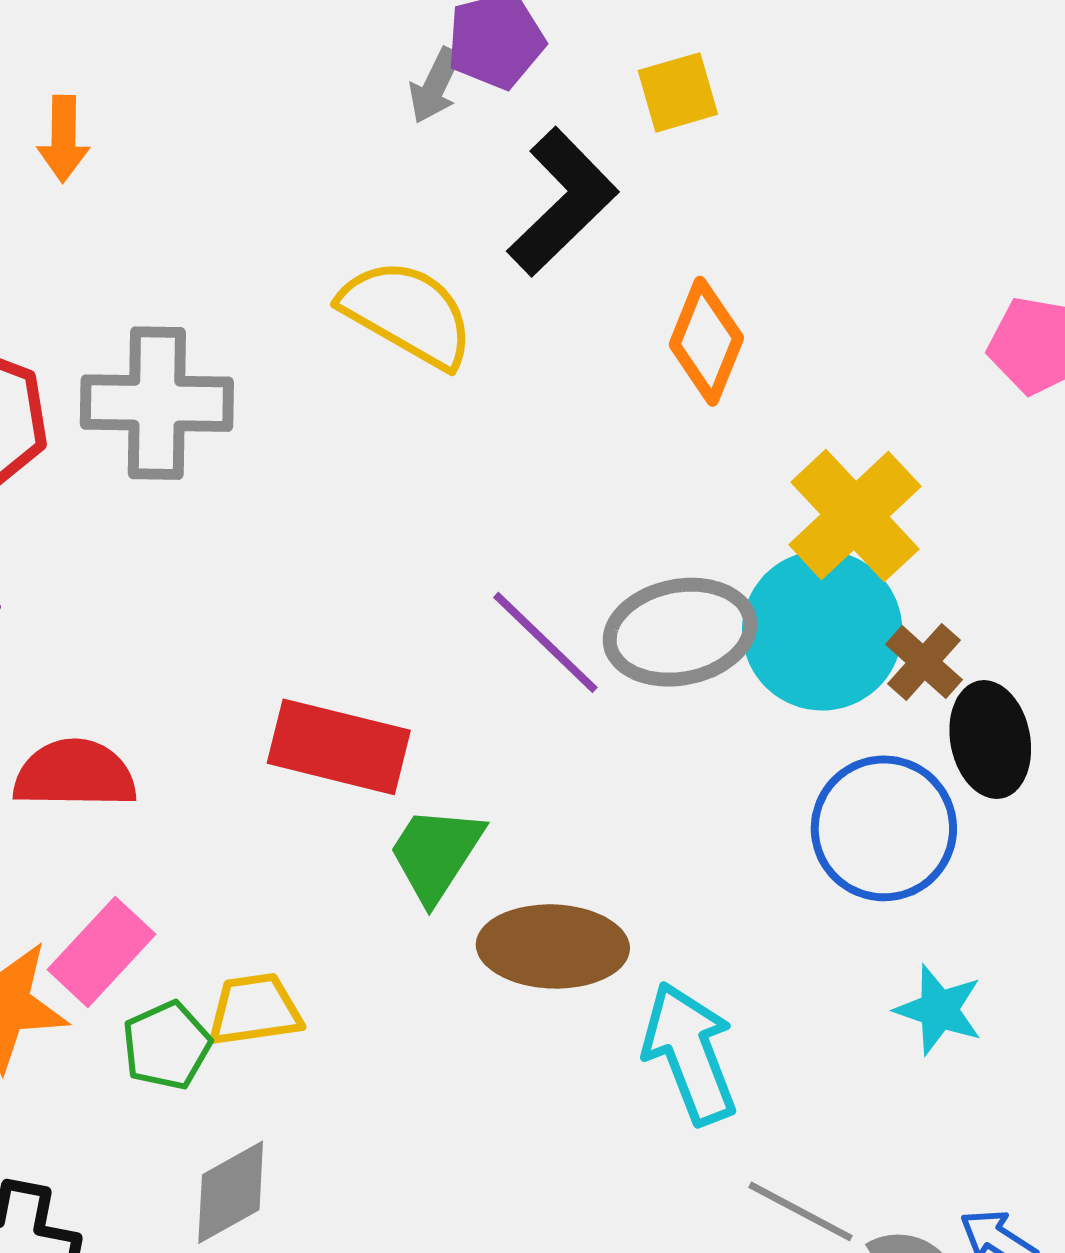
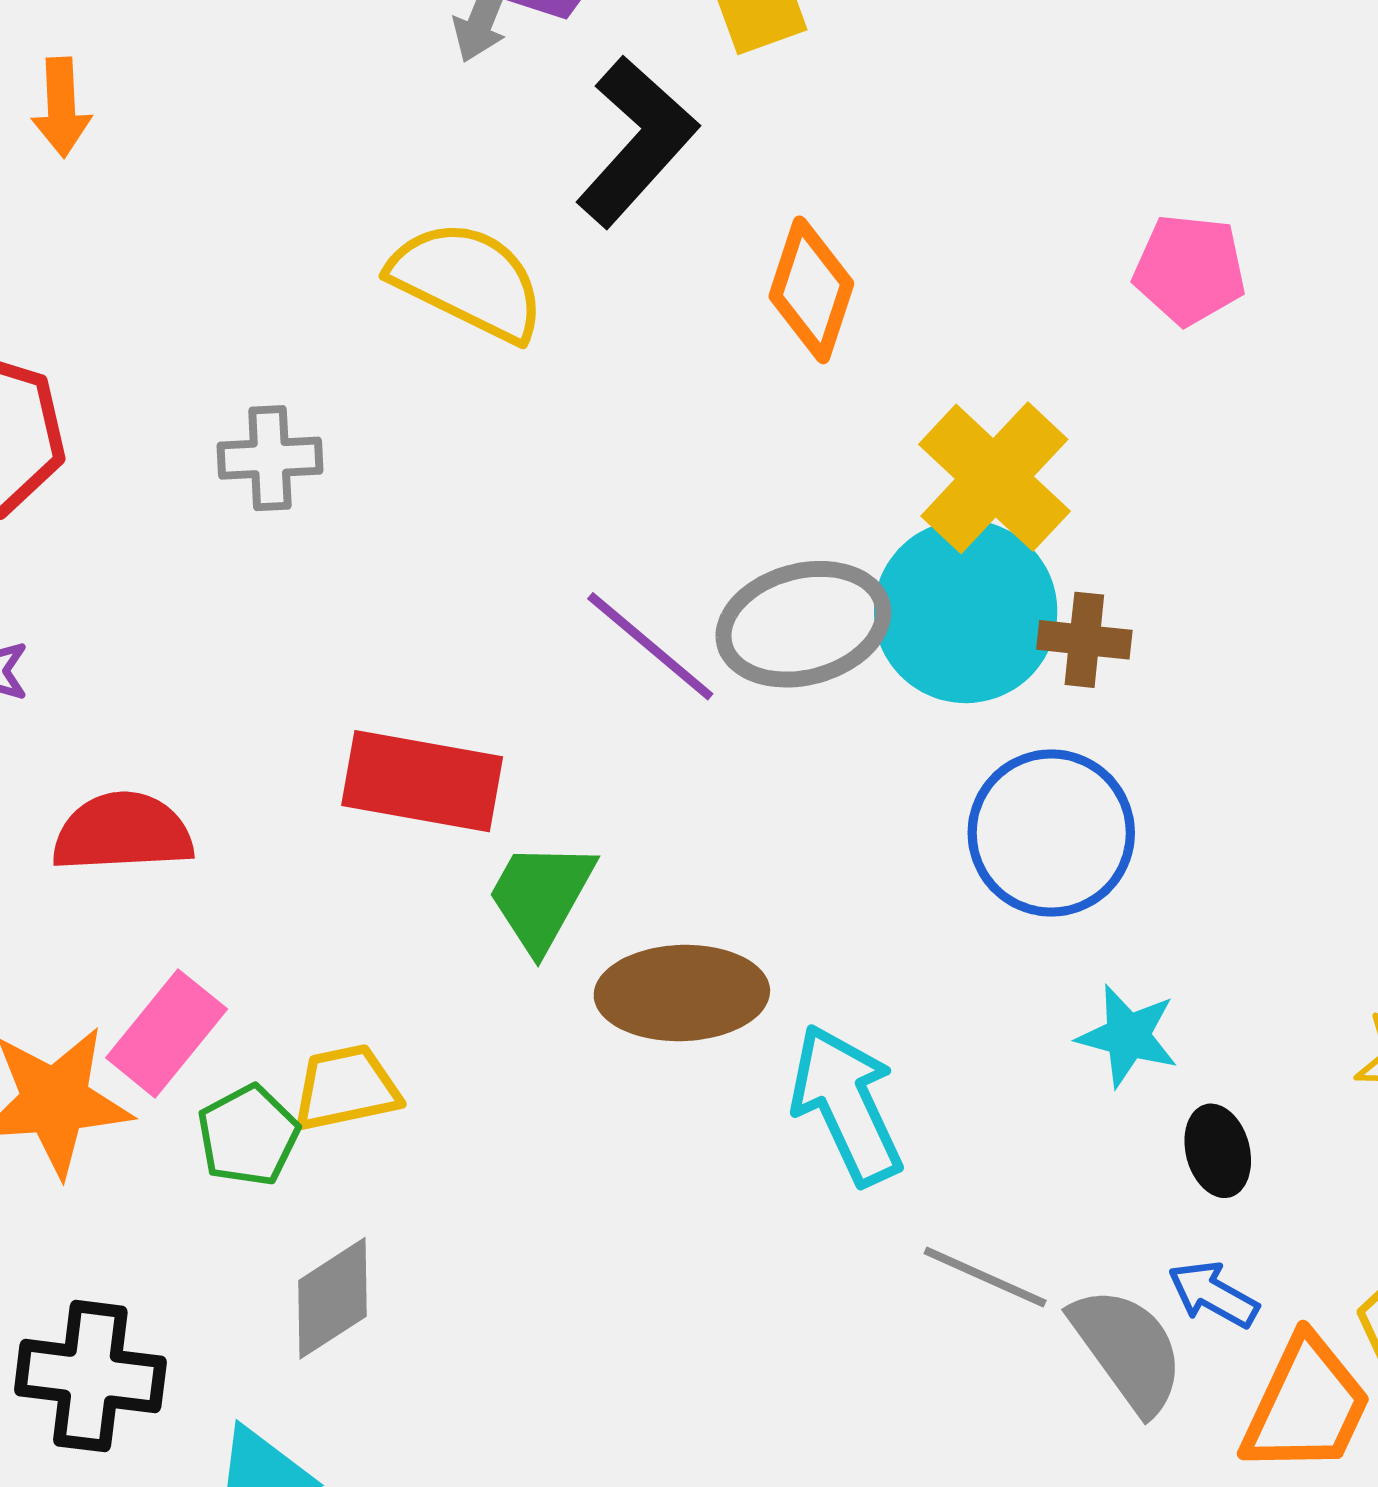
gray cross: (157, 403) -> (270, 458), moved, size x0.6
brown cross: (924, 662) -> (1084, 640), turned -32
black ellipse: (990, 740) -> (1218, 1151), moved, size x0.7

